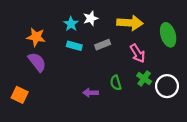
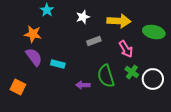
cyan star: (71, 24) -> (47, 10), moved
green ellipse: (168, 35) -> (154, 32), turned -60
cyan rectangle: (74, 46) -> (58, 64), moved
green semicircle: (116, 83) -> (106, 76), size x1.6

